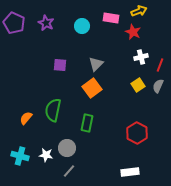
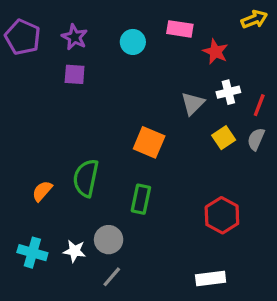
yellow arrow: (139, 11) -> (254, 19), moved
gray triangle: (96, 64) -> (193, 104), moved
purple square: (60, 65) -> (75, 74), moved
orange square: (92, 88) -> (149, 142), turned -30

